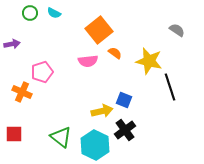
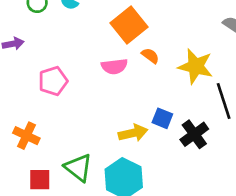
orange cross: (22, 92) -> (26, 136), moved
black cross: (125, 130) -> (194, 134), moved
red square: (14, 134) -> (40, 180), moved

